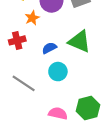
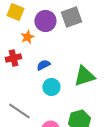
green triangle: (79, 42) -> (84, 76), moved, turned -40
gray line: (24, 83) -> (19, 111), moved

